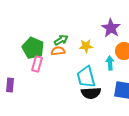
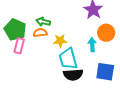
green arrow: (61, 40) -> (43, 22), turned -136
yellow star: (86, 46) -> (60, 41), moved

